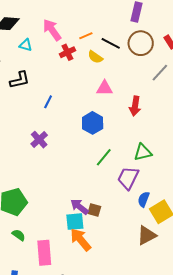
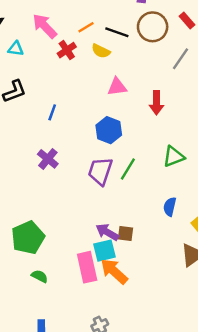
purple trapezoid: (128, 178) -> (100, 171), moved
blue semicircle: (144, 199) -> (170, 207), moved
pink rectangle: (44, 253) -> (87, 267), moved

